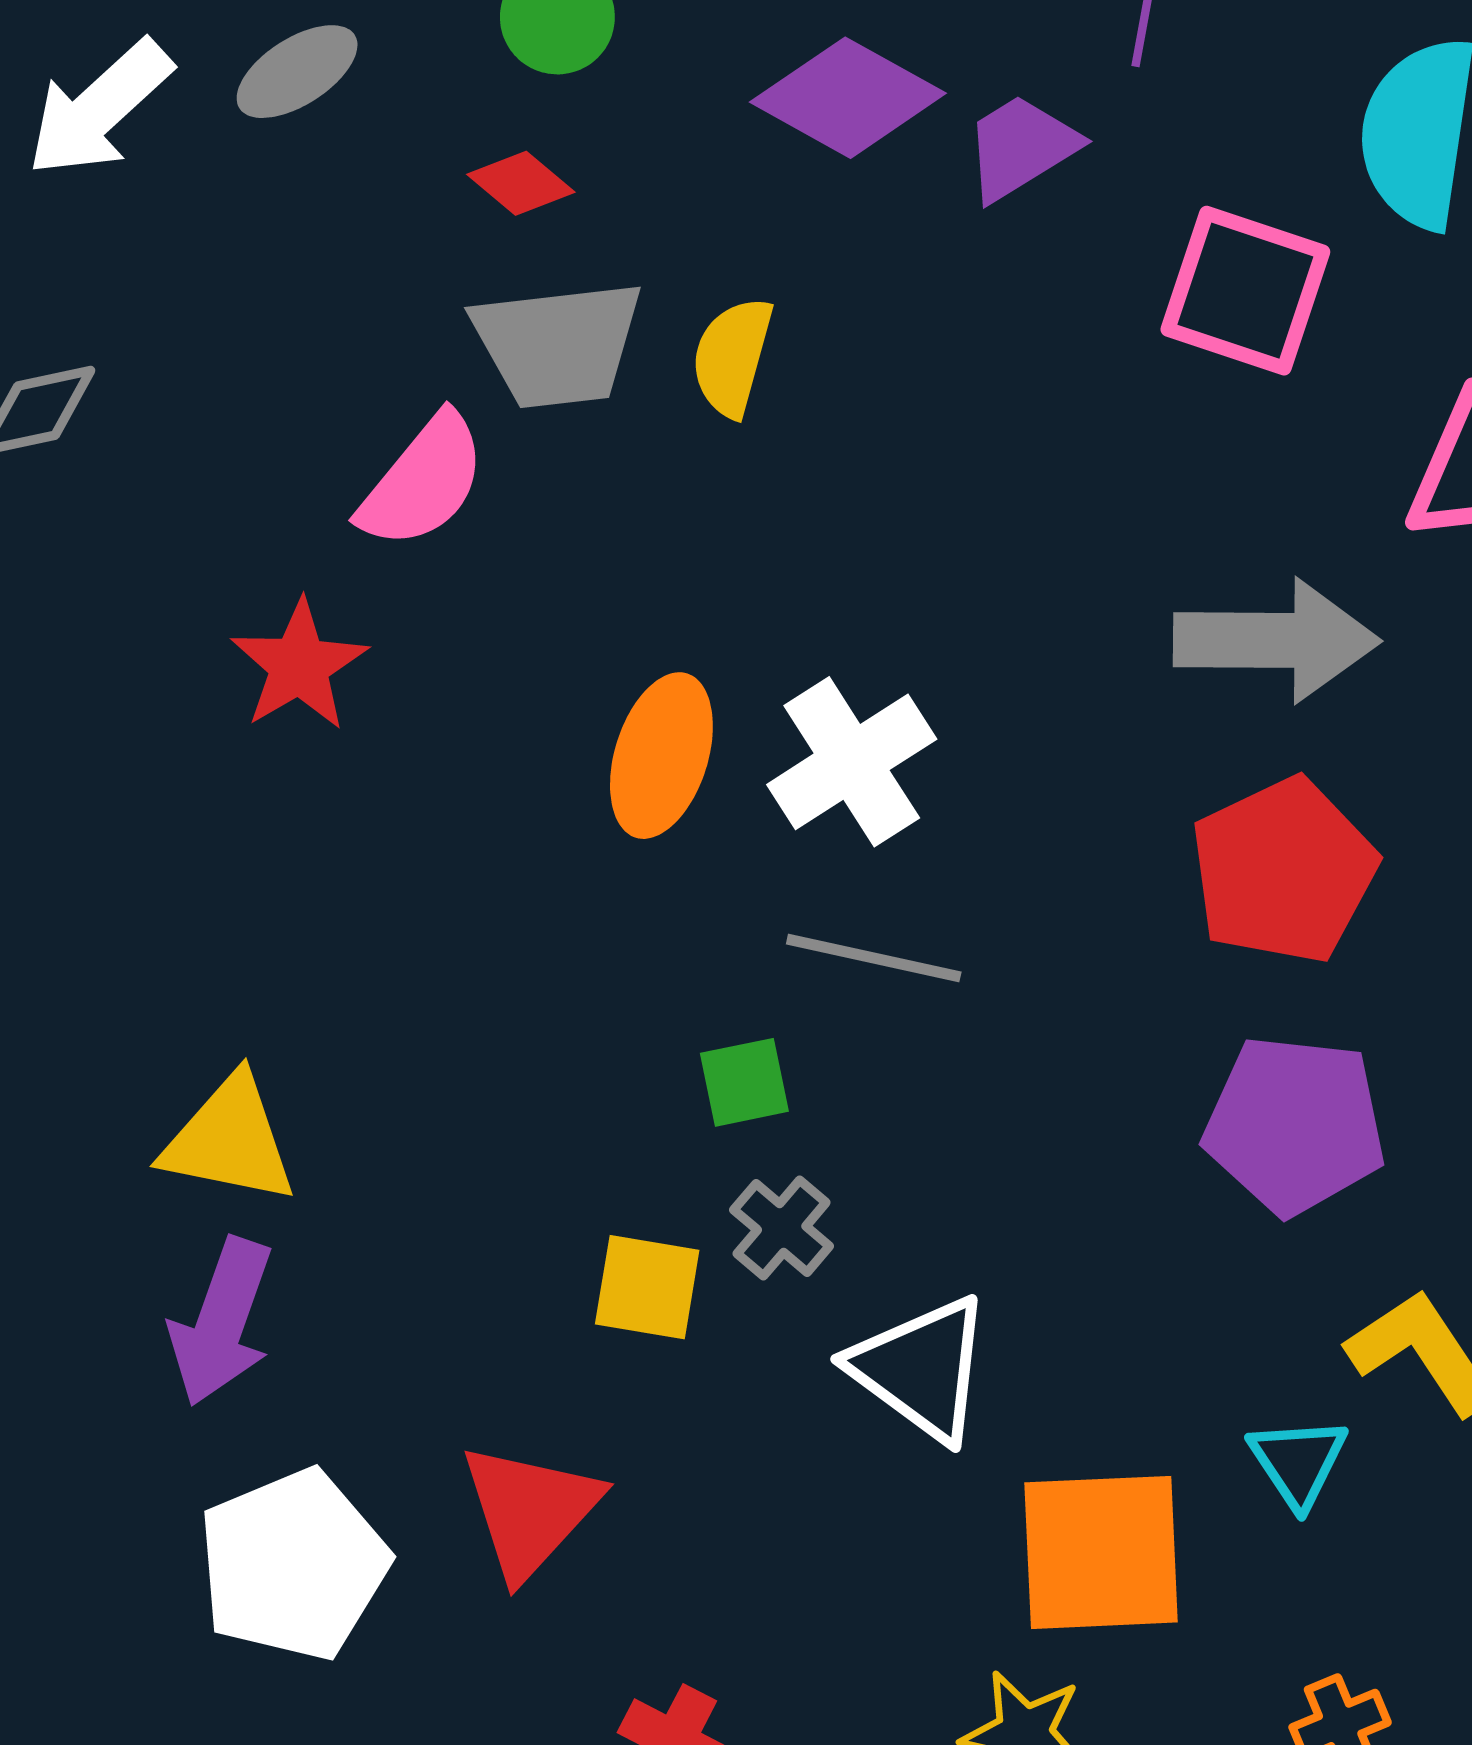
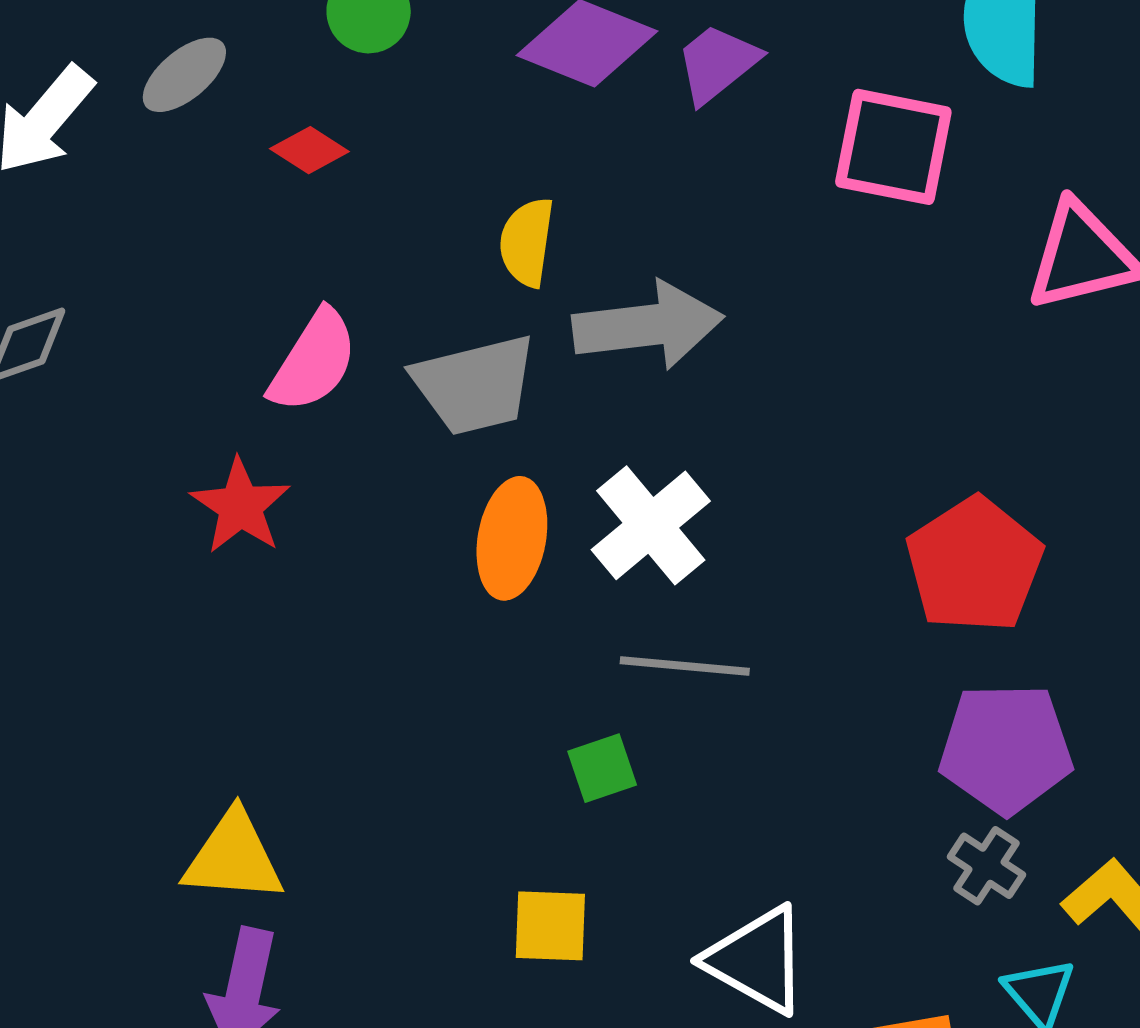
red diamond: (521, 183) -> (309, 150), moved
gray trapezoid: (558, 344) -> (475, 385), moved
gray arrow: (1276, 640) -> (648, 325), moved
gray cross: (782, 1228) -> (987, 866), moved

